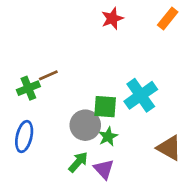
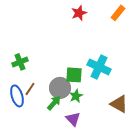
brown line: (48, 75) -> (30, 89), moved, turned -32
cyan cross: (141, 95) -> (99, 67), turned -30
blue ellipse: (24, 137) -> (17, 96), turned -30
green arrow: (78, 162) -> (54, 103), moved

